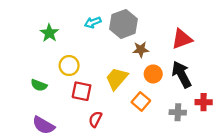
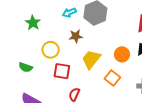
brown star: (141, 49) -> (76, 36), moved

